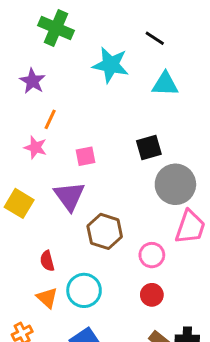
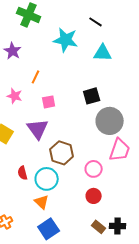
orange line: (50, 119) -> (36, 77), moved
cyan circle: (84, 290) -> (47, 179), moved
orange triangle: (47, 298) -> (42, 202), moved

